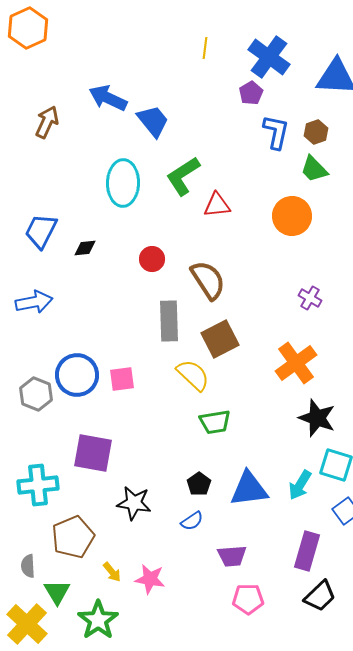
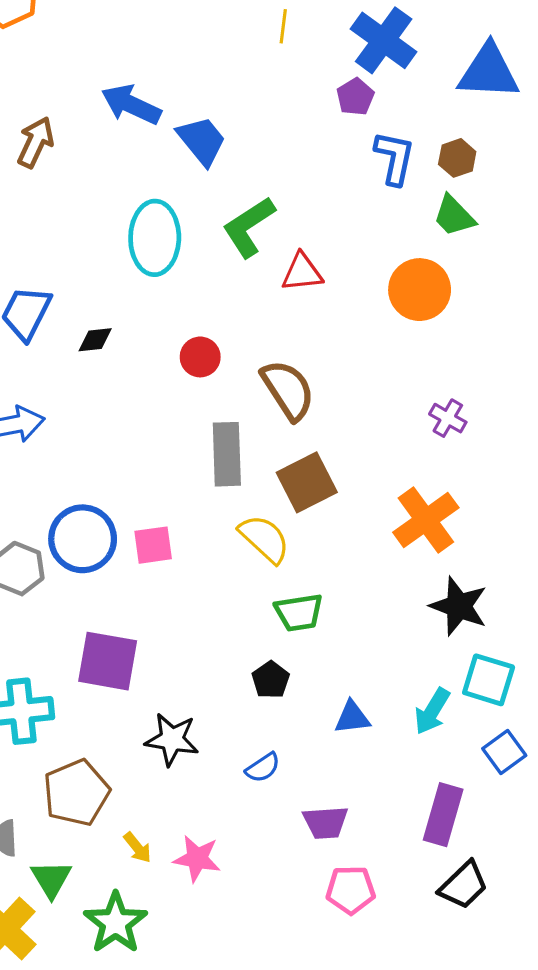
black pentagon: (199, 484) -> (271, 680), moved
blue triangle: (249, 489) -> (352, 717), size x0.6

